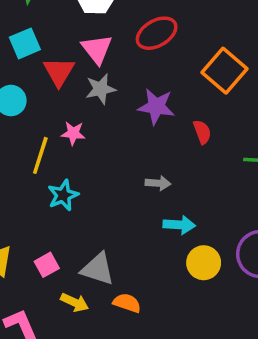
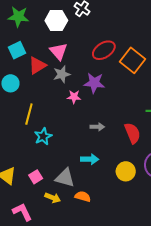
red ellipse: (157, 33) -> (104, 50), moved
red triangle: (59, 72) -> (37, 65), turned 30
red semicircle: (202, 132) -> (132, 133), moved, size x1.5
pink star: (73, 133) -> (74, 97), moved
cyan arrow: (179, 225) -> (90, 159), moved

